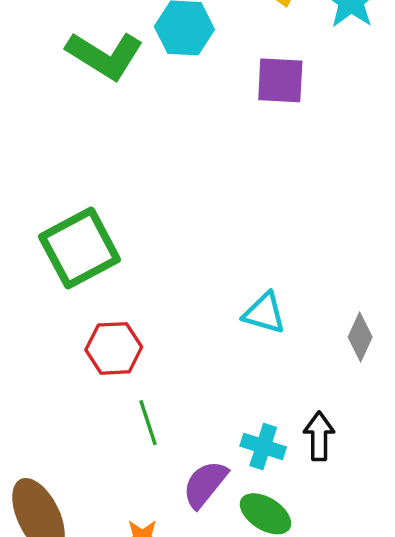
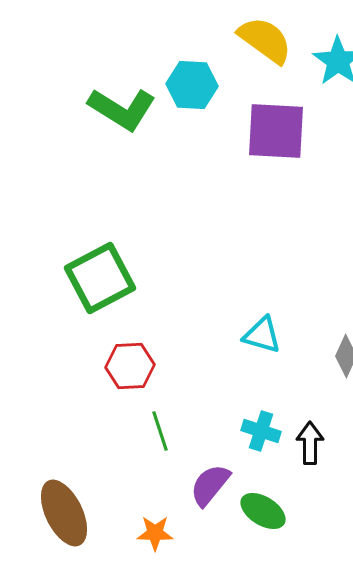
purple square: (280, 80) -> (276, 131), size x1.4
cyan cross: (263, 446) -> (261, 431), moved

